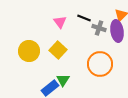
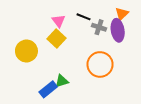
yellow square: (58, 50) -> (56, 39), moved
green triangle: (63, 80) -> (62, 81), turned 40

